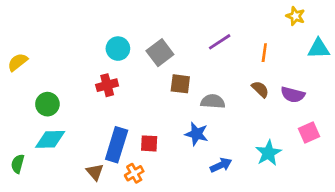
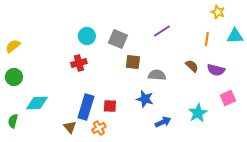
gray square: (160, 53) -> (118, 39), turned -30
orange line: (264, 53) -> (207, 39), moved
green circle: (47, 104) -> (14, 77), moved

